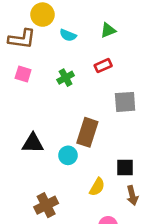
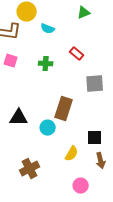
green triangle: (108, 30) -> (84, 13), moved
red rectangle: (103, 66) -> (77, 54), turned 64
green cross: (66, 78) -> (46, 64), turned 32

